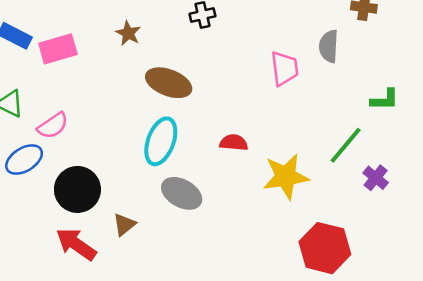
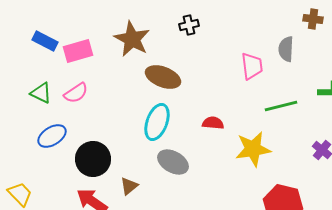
brown star: (128, 33) -> (132, 39), size x1.8
pink semicircle: (53, 126) -> (76, 93), moved
green line: (346, 145) -> (281, 106), moved, turned 36

